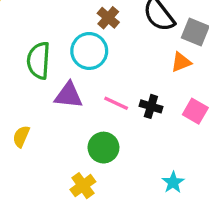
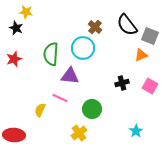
pink line: (116, 103) -> (60, 98), moved
black cross: (151, 106) -> (122, 83), turned -32
yellow semicircle: (21, 136) -> (40, 110), moved

